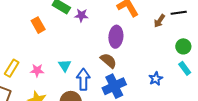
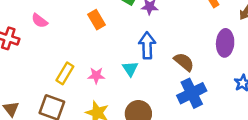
purple ellipse: (116, 37) -> (225, 43), moved
blue arrow: (83, 79) -> (147, 45), moved

